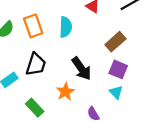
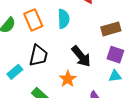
brown rectangle: (115, 42) -> (111, 29), turned 30
cyan triangle: (116, 92) -> (115, 76), turned -48

